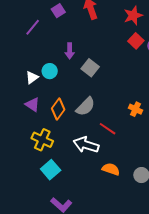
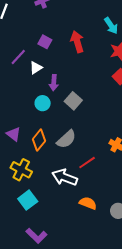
purple square: (58, 11) -> (45, 42), turned -32
cyan circle: (50, 71) -> (43, 103), moved
white triangle: (32, 77) -> (36, 68), moved
red line: (108, 129) -> (87, 163), turned -72

